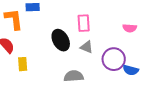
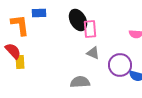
black ellipse: (61, 40) -> (78, 20), moved
yellow rectangle: (23, 64) -> (20, 62), moved

